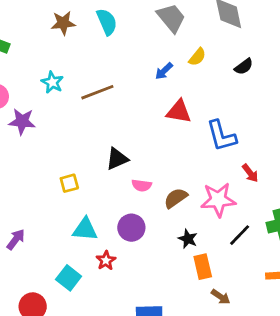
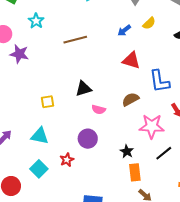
cyan star: (52, 82) -> (36, 21), moved
brown semicircle: (176, 198) -> (131, 99), moved
cyan triangle: (85, 229) -> (40, 136), moved

